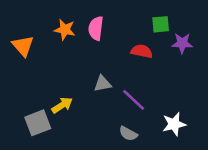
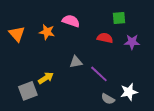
pink semicircle: (96, 28) -> (71, 21), turned 102
orange star: (65, 30) -> (47, 32), moved
purple star: (182, 43) -> (132, 42), moved
gray semicircle: (128, 134) -> (108, 99), moved

